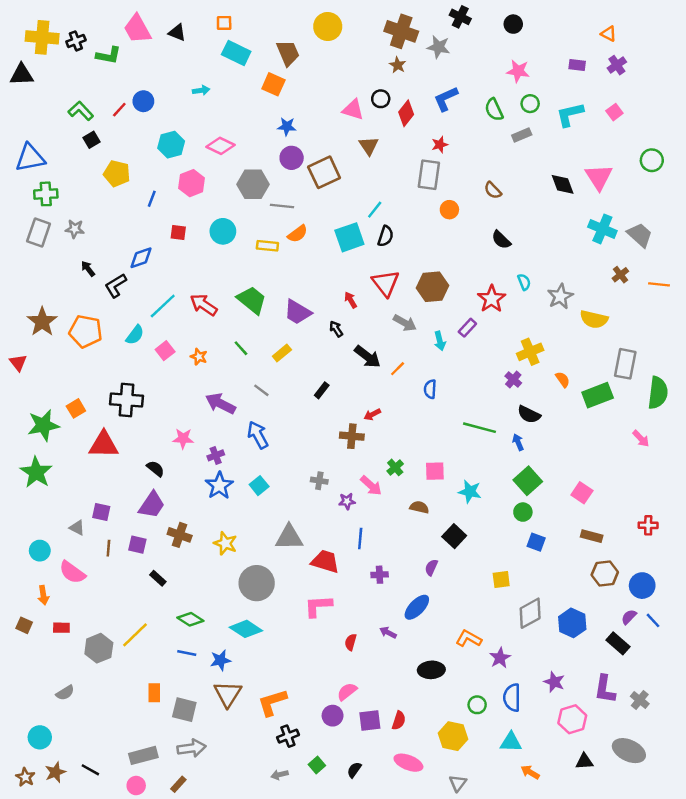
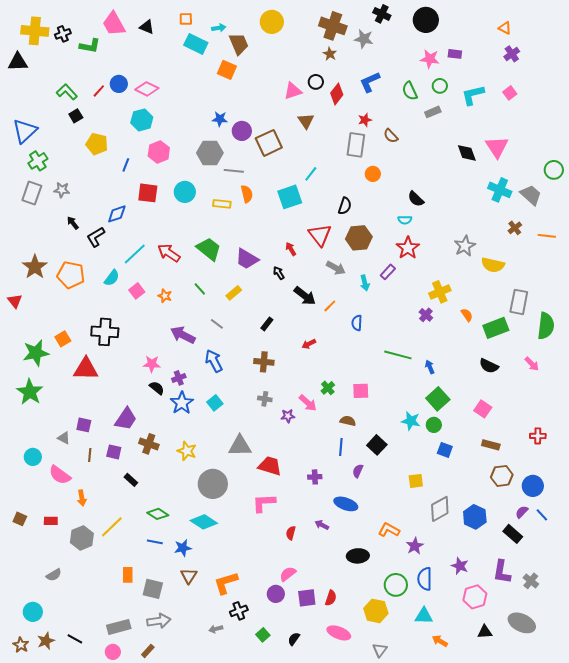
black circle: (513, 24) -> (426, 20), size x1.6
purple rectangle: (577, 65) -> (455, 54), moved
cyan arrow: (201, 90) -> (219, 28), moved
pink triangle: (353, 110) -> (293, 91), turned -36
blue star: (287, 127) -> (220, 119), moved
pink diamond: (220, 146) -> (147, 89), moved
blue triangle: (30, 158) -> (25, 131), turned -32
green circle: (652, 160) -> (554, 170), moved
brown semicircle: (493, 190) -> (391, 136), moved
green cross: (46, 194) -> (38, 161), turned -30
red square: (178, 233) -> (148, 193), size x1.5
orange semicircle: (298, 234) -> (247, 194), turned -66
black semicircle: (386, 236) -> (345, 206), moved
cyan semicircle: (524, 282) -> (405, 220), moved, turned 112
black semicircle: (529, 414) -> (489, 366), moved
brown cross: (352, 436) -> (264, 362), moved
black semicircle: (155, 469) -> (157, 388), moved
cyan star: (470, 492) -> (411, 421), moved
blue line: (360, 539) -> (341, 447), moved
orange arrow: (43, 595) -> (82, 498), moved
blue ellipse: (417, 607) -> (346, 504), turned 65
brown triangle: (228, 694) -> (189, 576), size x0.7
green circle: (477, 705) -> (396, 585), size x1.5
gray arrow: (280, 775) -> (216, 629), moved

